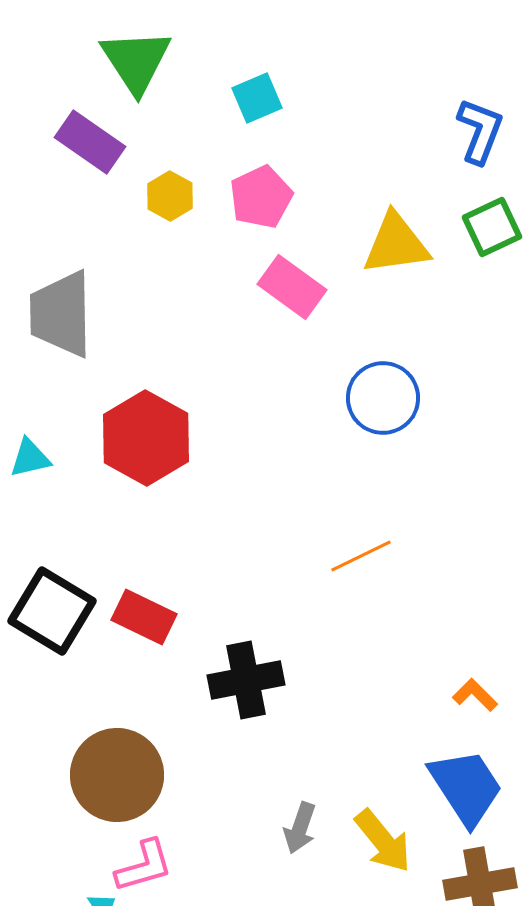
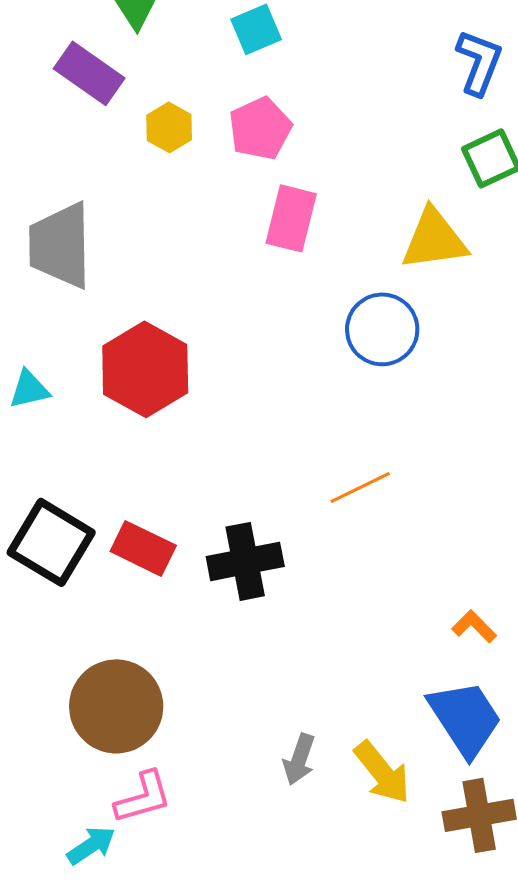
yellow triangle: (396, 244) -> (434, 239), moved
pink rectangle: (292, 287) -> (291, 218), turned 68
black cross: (246, 680) -> (245, 561), moved

